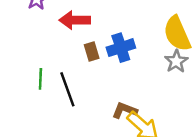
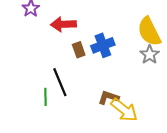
green line: (40, 79) -> (45, 97), moved

